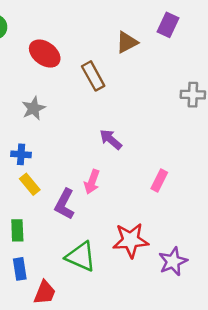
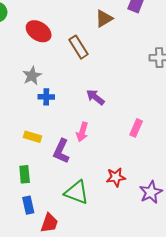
blue cross: (21, 154) -> (46, 97), moved
yellow rectangle: (30, 184) -> (32, 137), turned -30
red star: (131, 240) -> (116, 177), size x0.7

